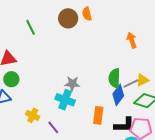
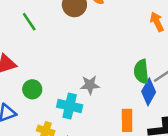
green circle: (11, 79) -> (32, 89), moved
cyan cross: (65, 100) -> (70, 106), moved

